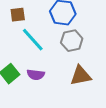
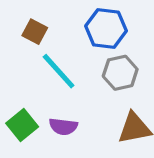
brown square: (18, 15) -> (35, 32), turned 35

